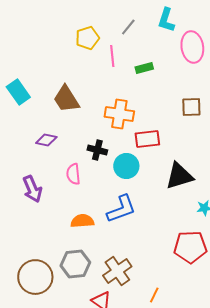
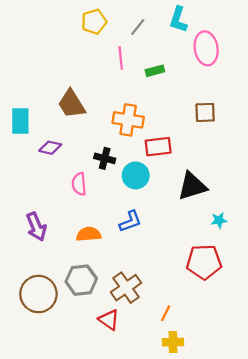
yellow pentagon: (87, 38) -> (94, 22), moved
cyan rectangle: (18, 92) -> (20, 121), moved, turned 35
purple arrow: (32, 189) -> (36, 227), moved
blue L-shape: (121, 209) -> (130, 221), size x0.7

